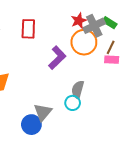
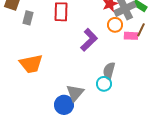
orange circle: (84, 42) -> (115, 25), size x0.6
pink rectangle: (112, 60) -> (131, 36), moved

